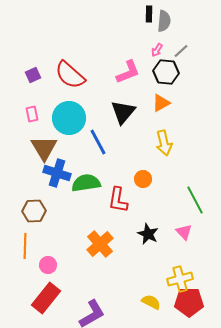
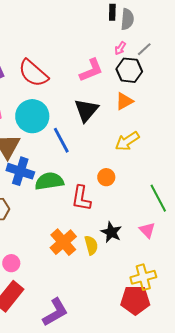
yellow arrow: (164, 143) -> (127, 141), turned 70
yellow semicircle: (151, 302) -> (91, 245), moved, turned 48
red pentagon: (189, 302) -> (135, 300), moved

